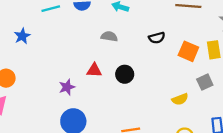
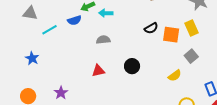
black semicircle: (157, 38) -> (151, 28), moved
black circle: (125, 74) -> (132, 66), moved
purple star: (67, 87) -> (61, 93), moved

